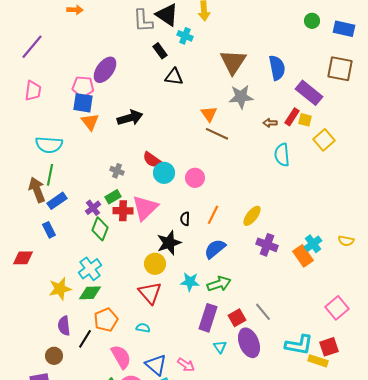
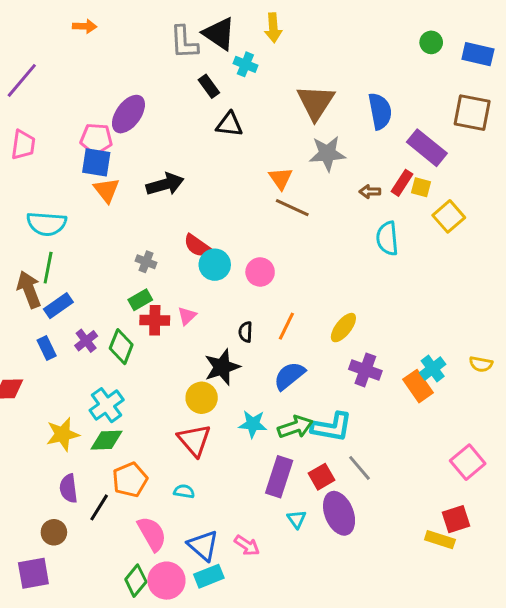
purple cross: (93, 208) -> (86, 341), moved
pink triangle: (145, 208) -> (187, 316), size x0.5
cyan L-shape: (299, 345) -> (332, 427), moved

